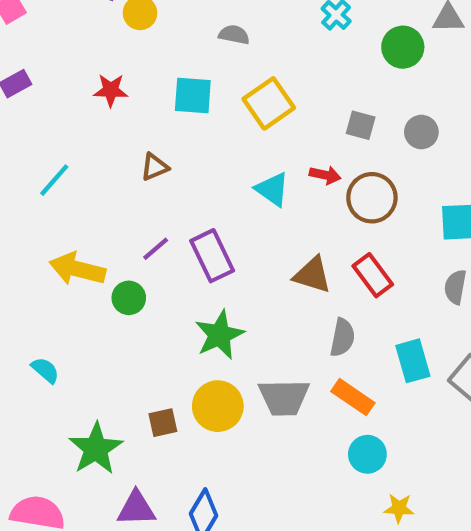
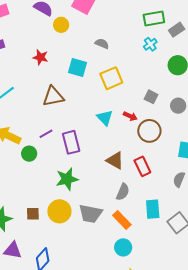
brown triangle: (155, 167) -> (53, 96), size x1.6

